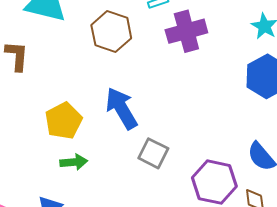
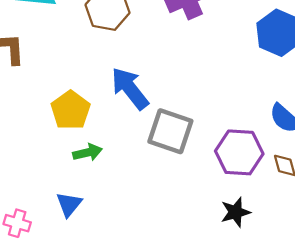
gray square: (153, 153) -> (170, 131), size x1.4

